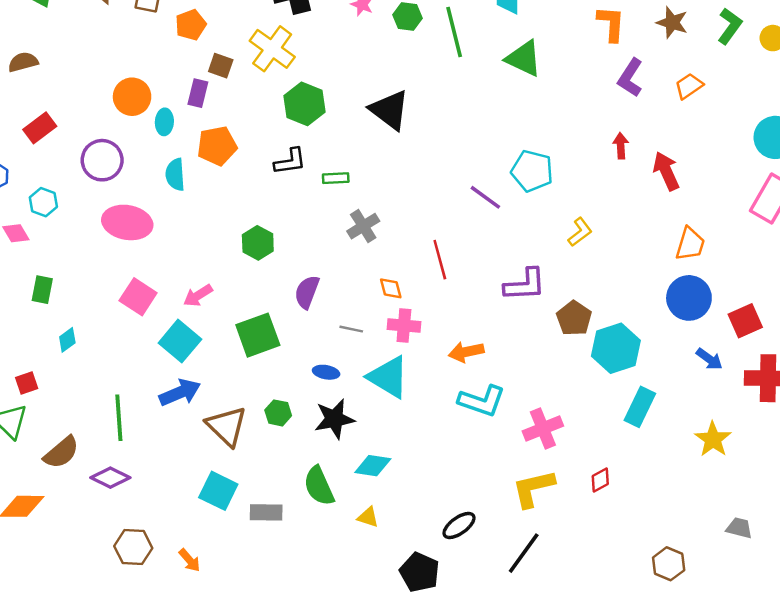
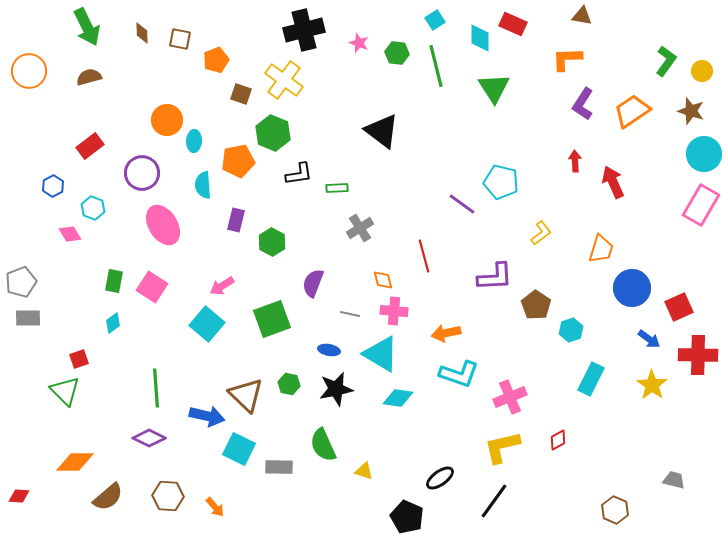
brown star: (672, 22) -> (691, 111), moved
orange L-shape: (611, 24) -> (567, 59), turned -96
green triangle: (524, 58) -> (494, 88), turned 32
brown semicircle: (23, 62) -> (89, 77), moved
orange trapezoid: (689, 86) -> (632, 111), size x1.5
purple rectangle: (198, 93) -> (236, 220), moved
green hexagon: (305, 104) -> (273, 133), moved
pink ellipse: (127, 222) -> (163, 225), turned 48
orange trapezoid: (690, 244) -> (601, 249), moved
green rectangle: (42, 290) -> (114, 281), moved
pink square: (138, 297) -> (152, 287), moved
cyan hexagon: (616, 348) -> (571, 330), size x0.6
blue arrow: (180, 393) -> (207, 416), moved, turned 36
yellow star: (713, 439) -> (652, 385), moved
brown semicircle: (61, 452) -> (108, 497), moved
cyan diamond: (373, 466) -> (398, 398), moved

